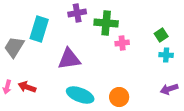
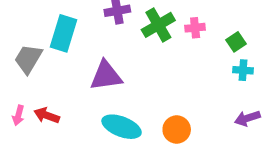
green cross: (106, 23) -> (158, 25), turned -35
pink cross: (122, 43) -> (195, 28), moved

